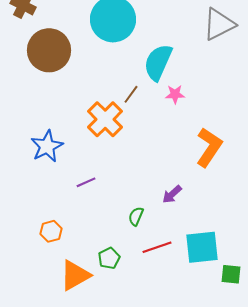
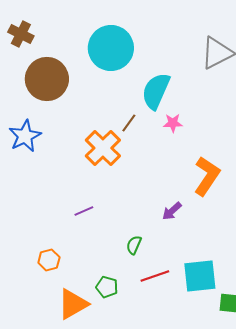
blue star: (47, 146) -> (25, 136), moved
purple arrow: (172, 194) -> (172, 211), moved
green pentagon: (109, 258) -> (107, 287), turned -30

